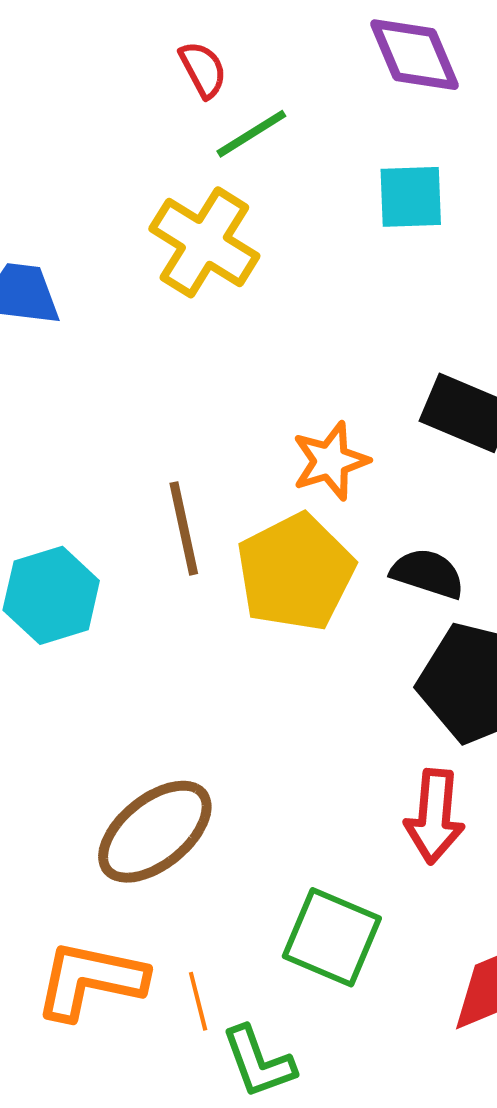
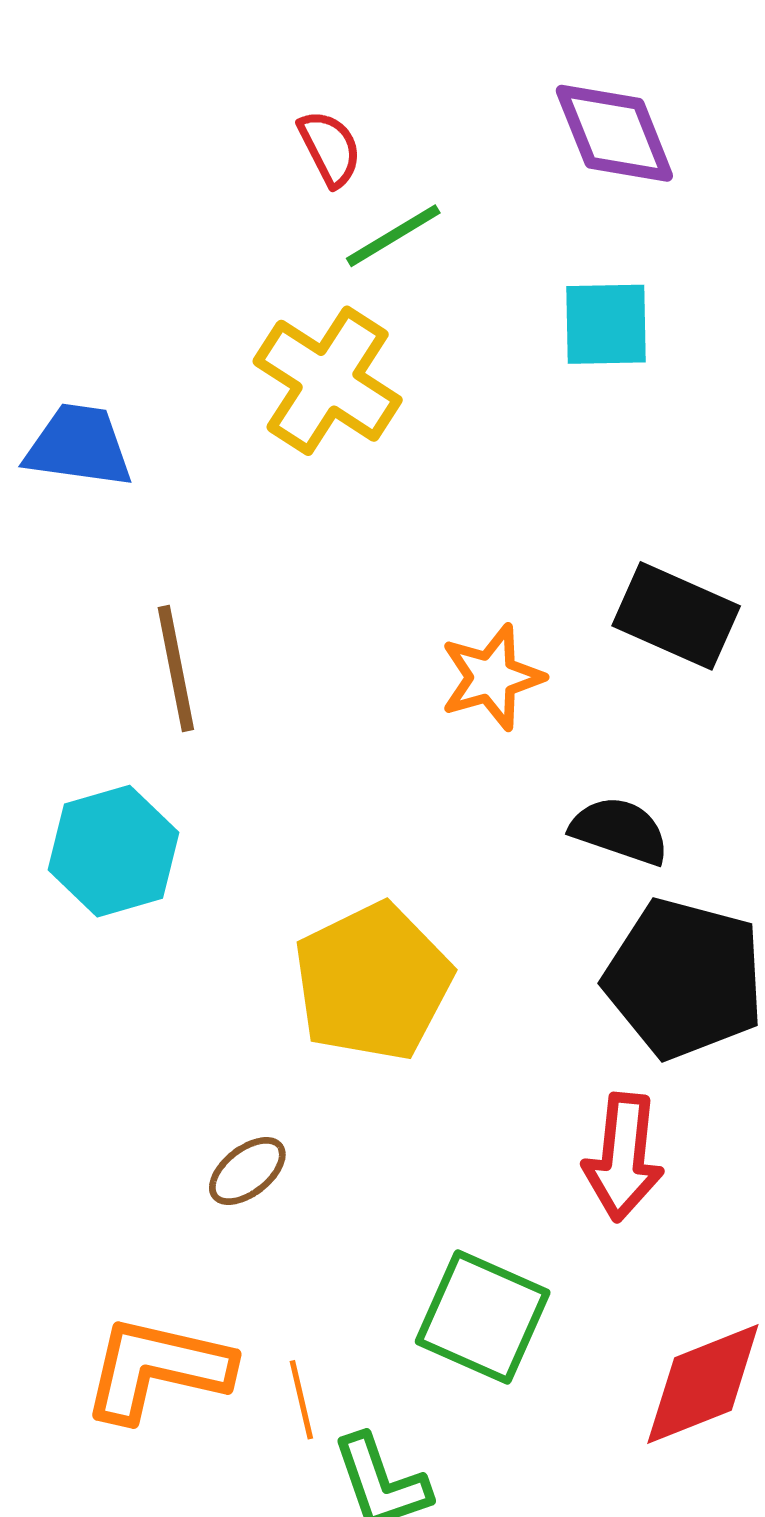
brown line: (184, 528) -> (176, 668), moved
yellow pentagon: (295, 572) -> (373, 982), moved
brown ellipse: (155, 832) -> (247, 1171), size x0.5

